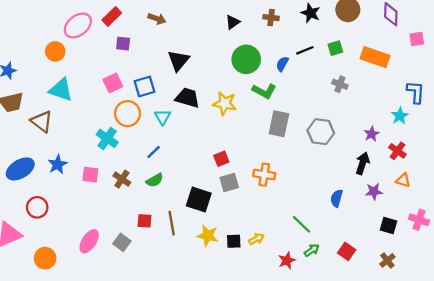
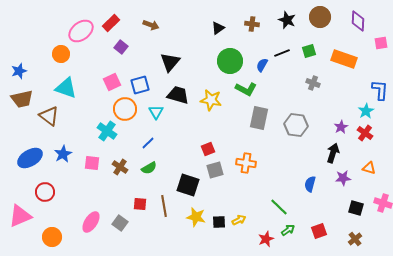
purple square: (123, 44) -> (121, 47), turned 32
red cross: (398, 151) -> (365, 133), moved
red square: (347, 251) -> (319, 231), turned 35

